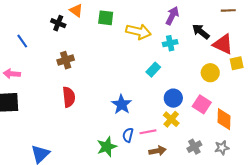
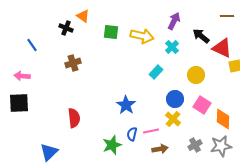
green square: (106, 18) -> (111, 32), moved
cyan cross: (170, 43) -> (172, 47), turned -32
yellow circle: (210, 73) -> (196, 75), moved
red semicircle: (69, 97) -> (74, 118), moved
gray star: (222, 148) -> (221, 146), size x1.5

